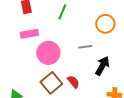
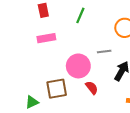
pink circle: (48, 53) -> (78, 66), moved
brown square: (51, 83) -> (57, 89), moved, turned 30

